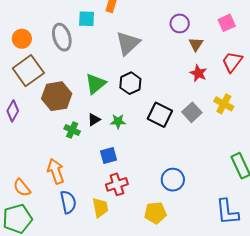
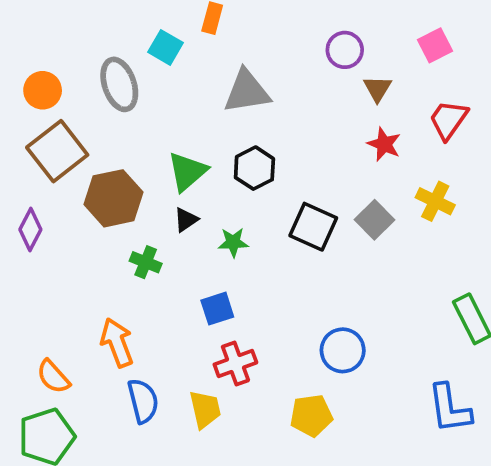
cyan square: (87, 19) -> (166, 47), turned 30
gray triangle: (128, 43) -> (247, 91), turned 36
black triangle: (94, 120) -> (186, 220), moved

